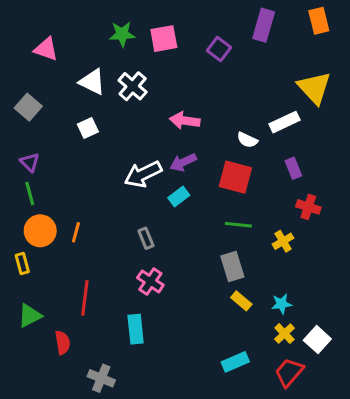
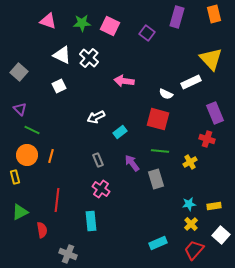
pink square: (164, 39) -> (110, 26), turned 36
pink triangle: (46, 49) -> (48, 21), moved
purple arrow: (183, 162) -> (132, 163), moved, turned 78
purple rectangle: (293, 168) -> (215, 113), moved, size x1.5
white arrow: (143, 174) -> (96, 117), size x0.7
green line: (30, 194) -> (32, 130), moved, turned -49
yellow rectangle: (241, 301) -> (214, 206), moved, turned -48
white square: (317, 340) -> (221, 235), moved

